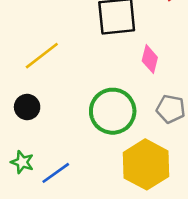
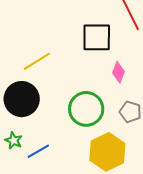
black circle: (27, 107) -> (22, 99), size x1.8

